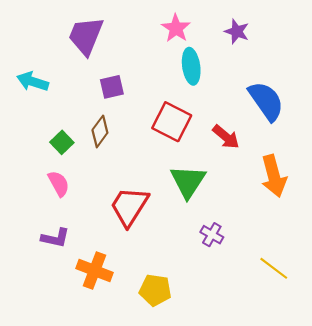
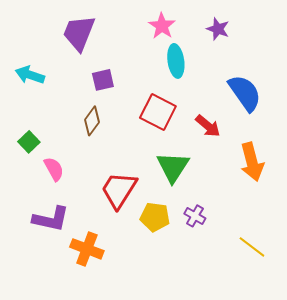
green square: (62, 142) -> (29, 142), moved
purple L-shape: (55, 238) -> (51, 219), size x1.4
yellow pentagon: (155, 290) -> (155, 217), moved

